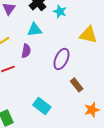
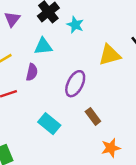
yellow triangle: (88, 35) -> (110, 55), turned -30
cyan rectangle: (42, 106) -> (49, 124), moved

